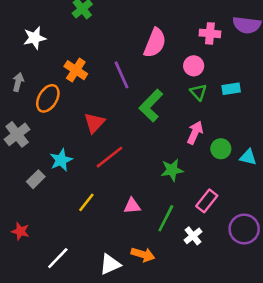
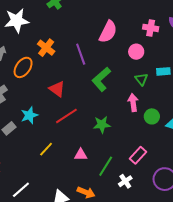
white star: (35, 38) -> (17, 21), size x1.4
green triangle: (198, 92) -> (141, 79), moved
red triangle: (94, 123) -> (57, 89), turned -42
pink arrow: (195, 133) -> (133, 103), turned -36
green star: (172, 170) -> (102, 125), moved

